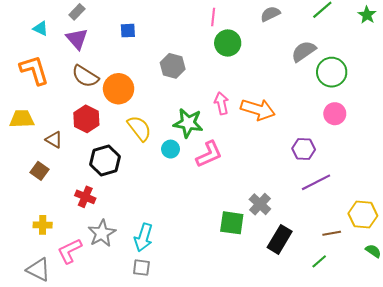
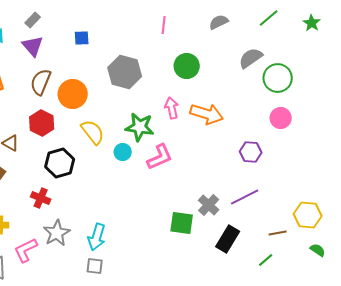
green circle: (228, 43) -> (187, 66), moved
gray hexagon: (173, 66) -> (125, 72), size x1.4
brown semicircle: (85, 76) -> (41, 82), turned 80
purple line: (316, 182) -> (245, 197), moved

